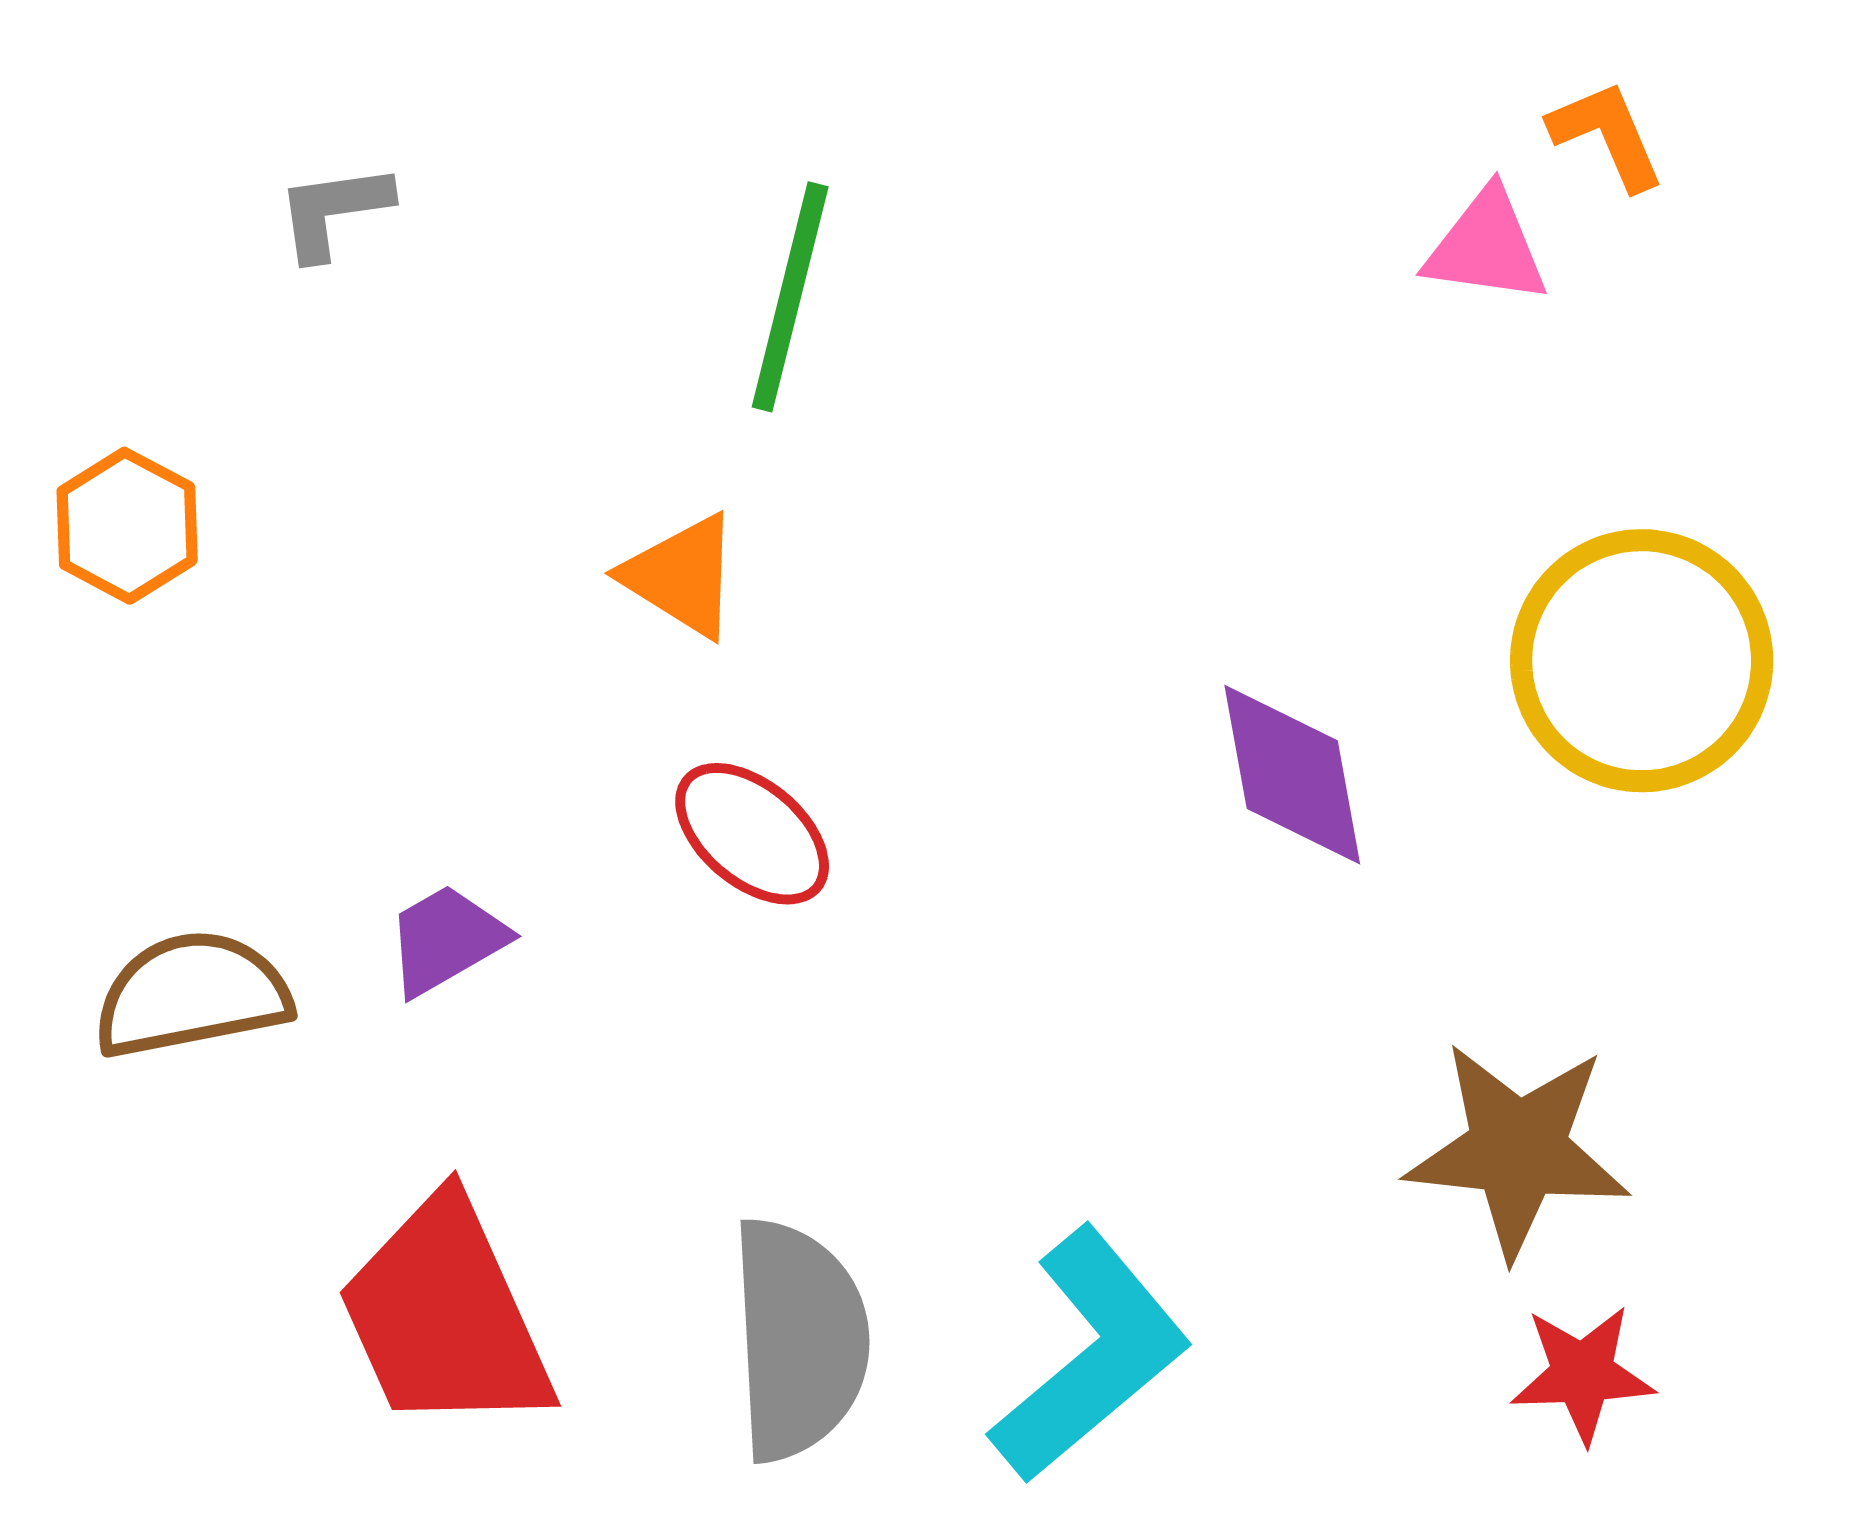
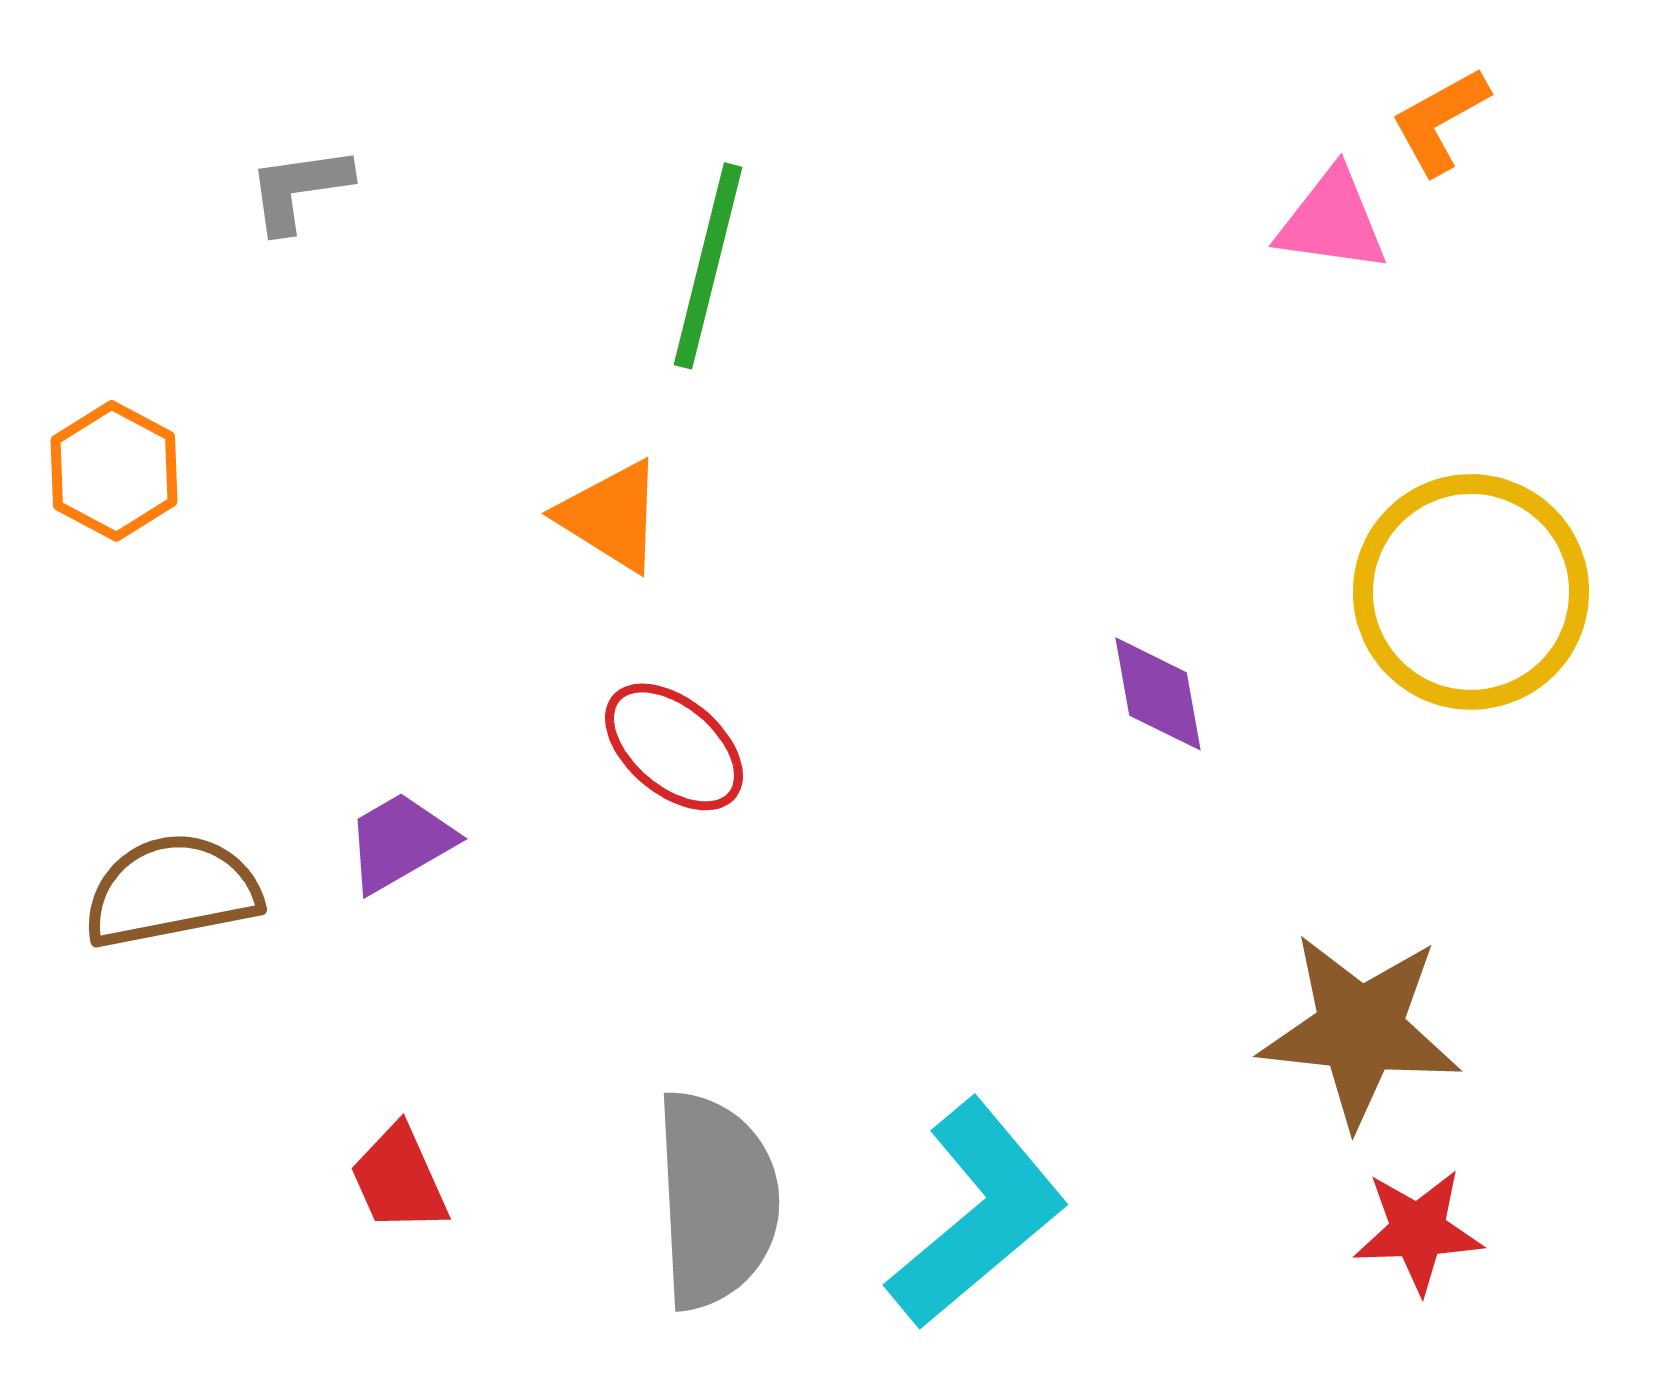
orange L-shape: (1607, 135) -> (1440, 121), turned -96
purple diamond: (1292, 775) -> (1158, 694), size x0.7
red trapezoid: (445, 1316) -> (399, 1179), size x0.5

